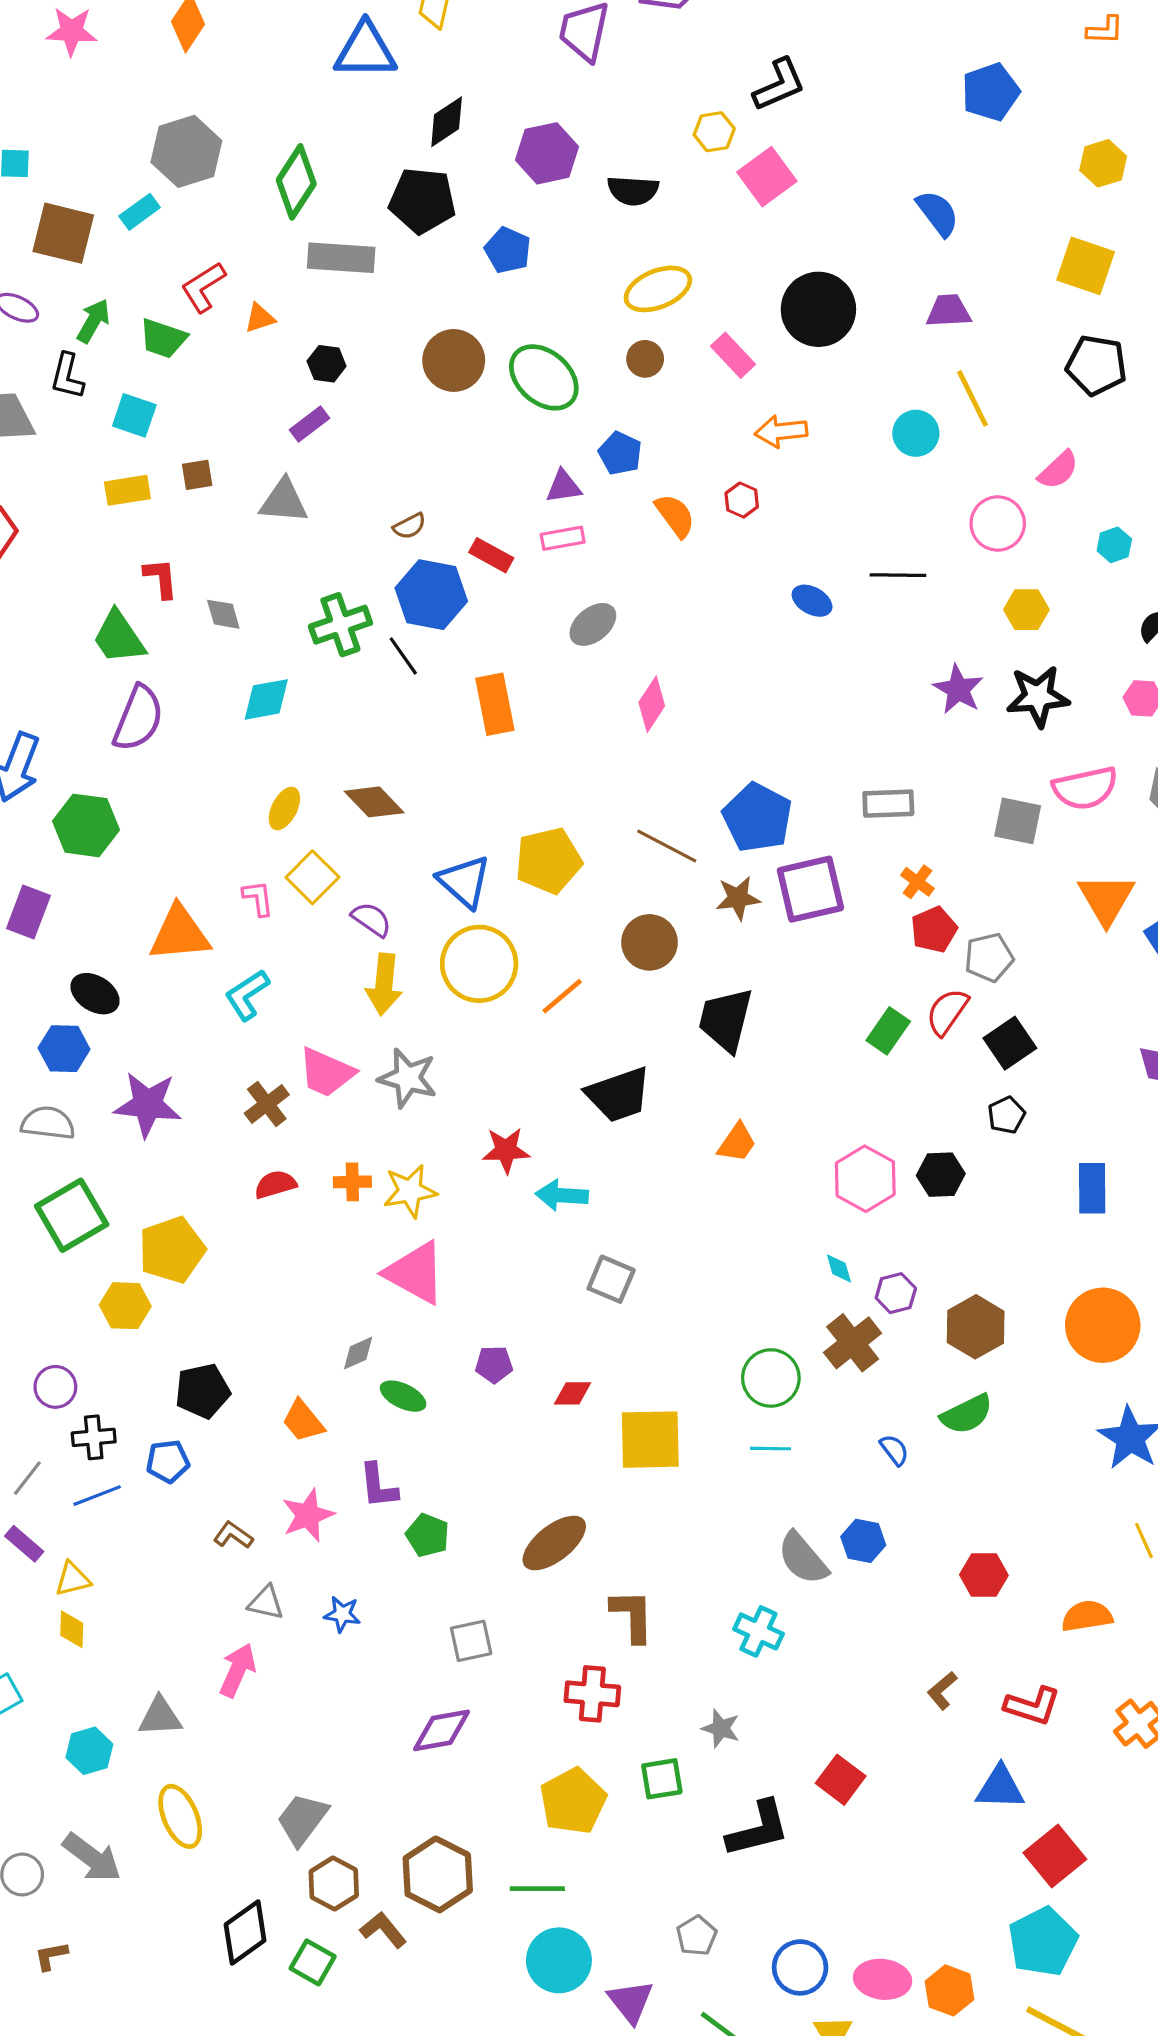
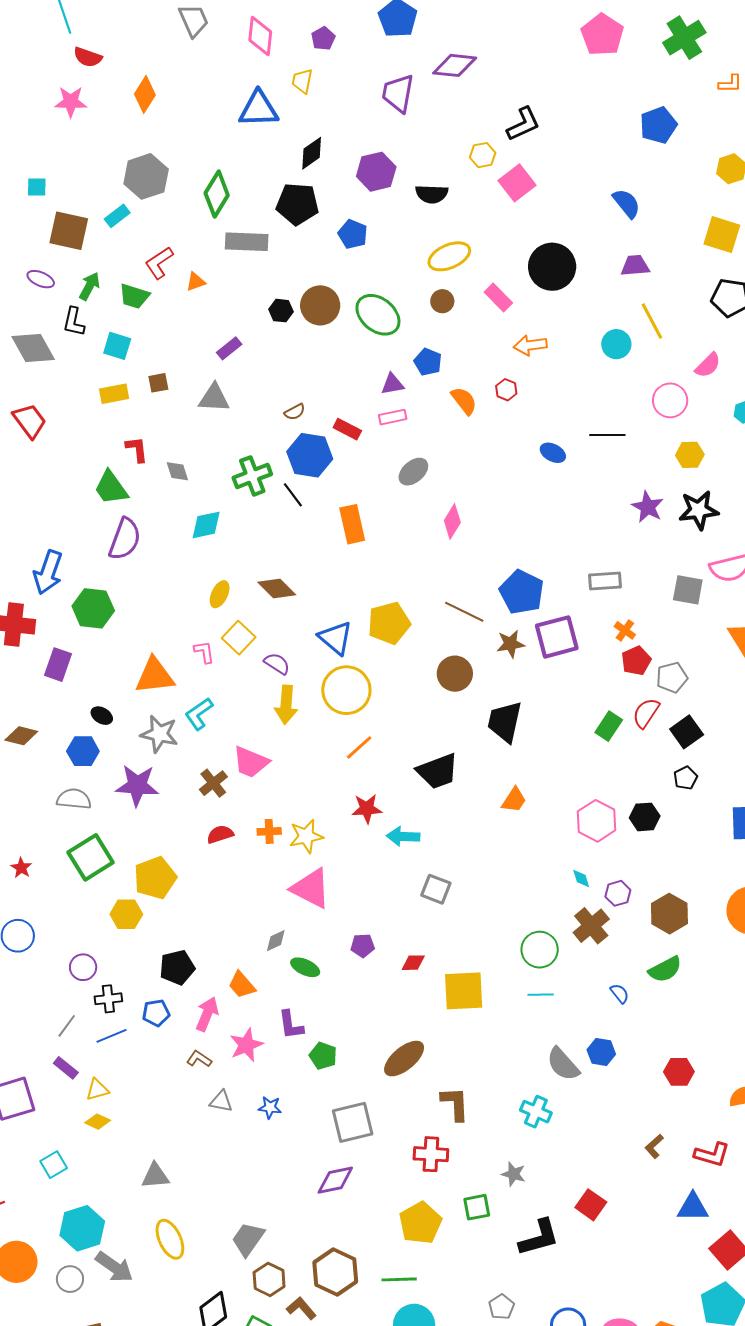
black hexagon: (327, 364) -> (281, 311), moved
black ellipse: (95, 994) -> (102, 716), size x0.7
orange line: (562, 996) -> (359, 747), moved
gray star: (408, 1078) -> (159, 734), moved
yellow diamond: (72, 1629) -> (98, 1122), turned -65
gray square: (471, 1641) -> (353, 1122), size x1.5
pink arrow: (238, 1670) -> (207, 1014), moved
cyan hexagon: (89, 1751) -> (82, 1228), moved, size x1.5

